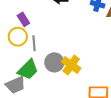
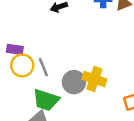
purple rectangle: (23, 19) -> (15, 49), moved, turned -32
green trapezoid: (28, 70) -> (46, 100), turned 80

